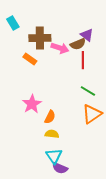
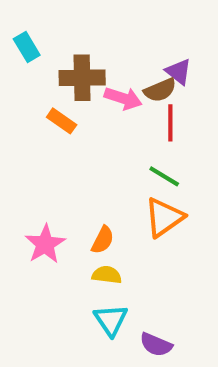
green line: (88, 91) -> (164, 176), moved
pink star: (32, 104) -> (45, 244), moved
orange triangle: (92, 114) -> (164, 217), moved
purple semicircle: (60, 168) -> (156, 345), moved

